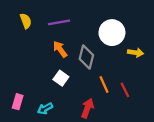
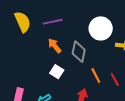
yellow semicircle: (26, 21) -> (23, 22), size x1.5

